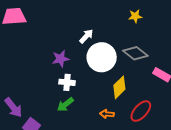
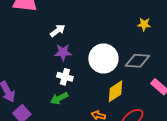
white arrow: (86, 36) -> (58, 31), moved
gray diamond: (135, 53) -> (137, 61), turned -45

